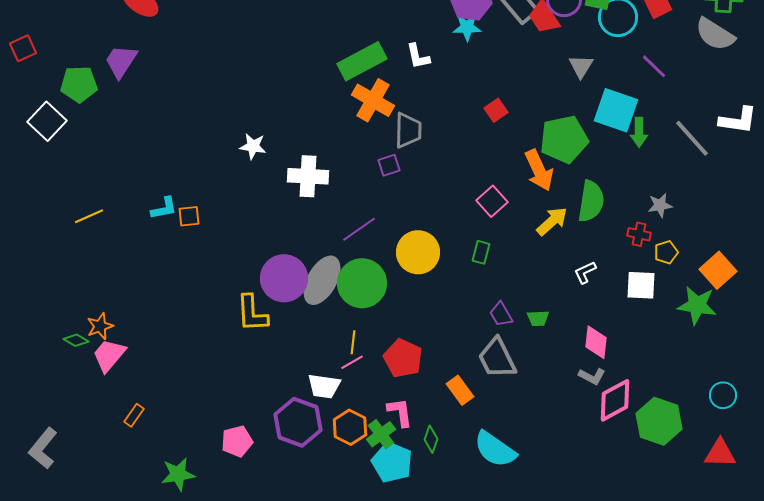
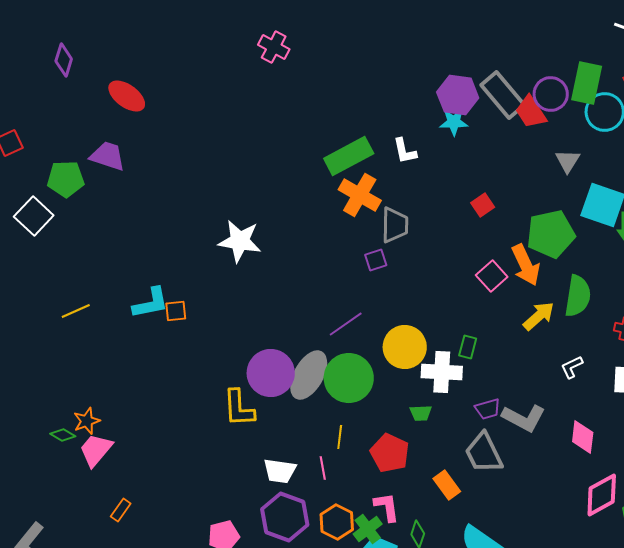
purple trapezoid: (121, 61) -> (108, 156), turned 75
white star: (253, 146) -> (240, 241), size x1.6
white cross: (308, 176) -> (442, 372), moved
pink square: (492, 201) -> (492, 276), moved
cyan L-shape: (164, 208) -> (151, 303), size x1.4
purple trapezoid: (501, 314) -> (488, 409), turned -76
green trapezoid: (538, 318) -> (421, 413), moved
pink line: (352, 362) -> (323, 468), moved, turned -70
gray L-shape: (592, 376) -> (524, 418), moved, size x1.6
white trapezoid: (324, 386) -> (280, 471), moved

